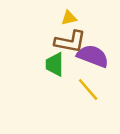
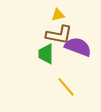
yellow line: (88, 89) -> (66, 87), moved

